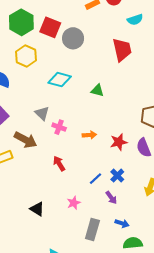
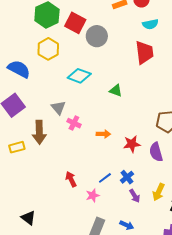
cyan semicircle: (135, 20) -> (150, 24), moved
brown arrow: (26, 140) -> (39, 132), turned 55
red arrow: (59, 163) -> (71, 179), moved
purple arrow: (111, 198) -> (135, 196), moved
pink star: (74, 203) -> (93, 195), moved
black triangle: (37, 209) -> (28, 218), moved

